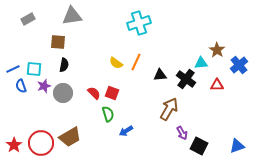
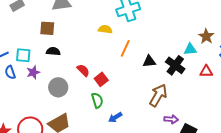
yellow semicircle: (116, 63) -> (105, 29), moved, turned 152
black semicircle: (64, 65) -> (53, 51), turned -96
gray circle: (63, 93) -> (58, 87), moved
red semicircle: (94, 93) -> (83, 70), moved
red square: (112, 93) -> (101, 79), turned 32
purple arrow: (182, 133) -> (171, 119), turned -56

